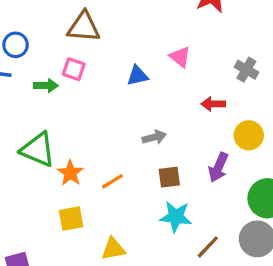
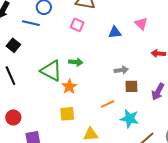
green arrow: (46, 86) -> (76, 62), moved
brown square: (169, 177) -> (131, 86), moved
orange line: (112, 181) -> (108, 104), moved

